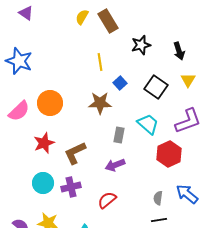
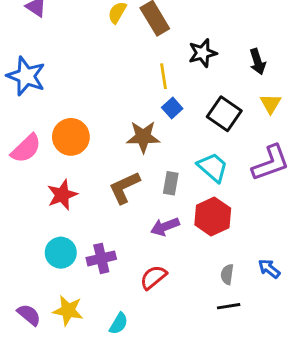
yellow line: (100, 62) -> (163, 76), moved
brown L-shape: (75, 153) -> (124, 188), moved
red hexagon: (169, 154) -> (213, 216), moved
blue arrow: (187, 194) -> (269, 269), size x0.7

